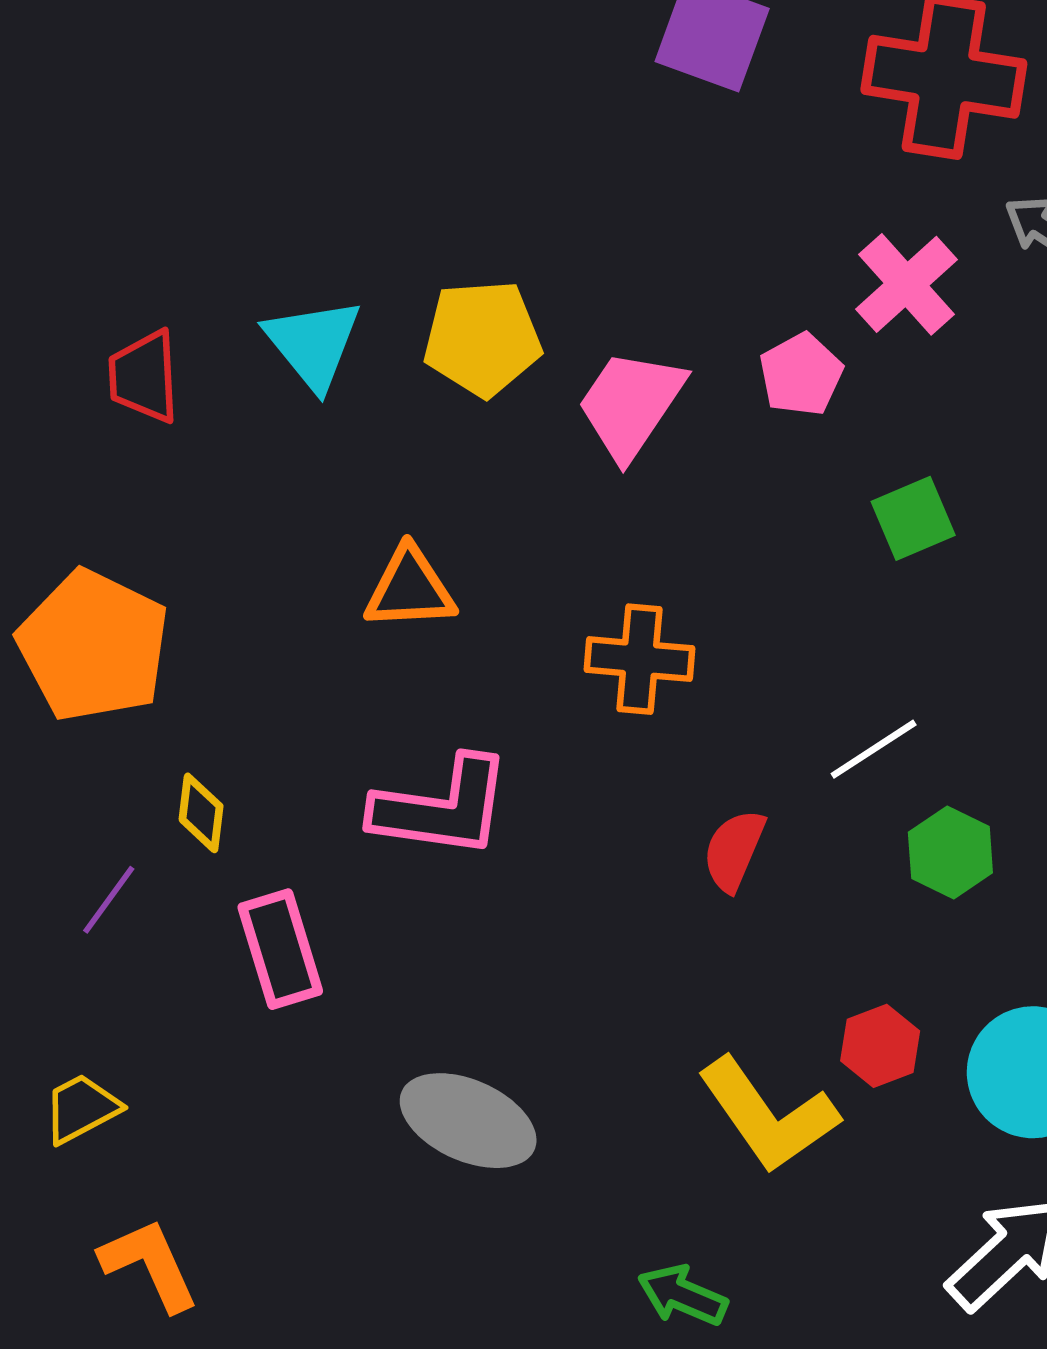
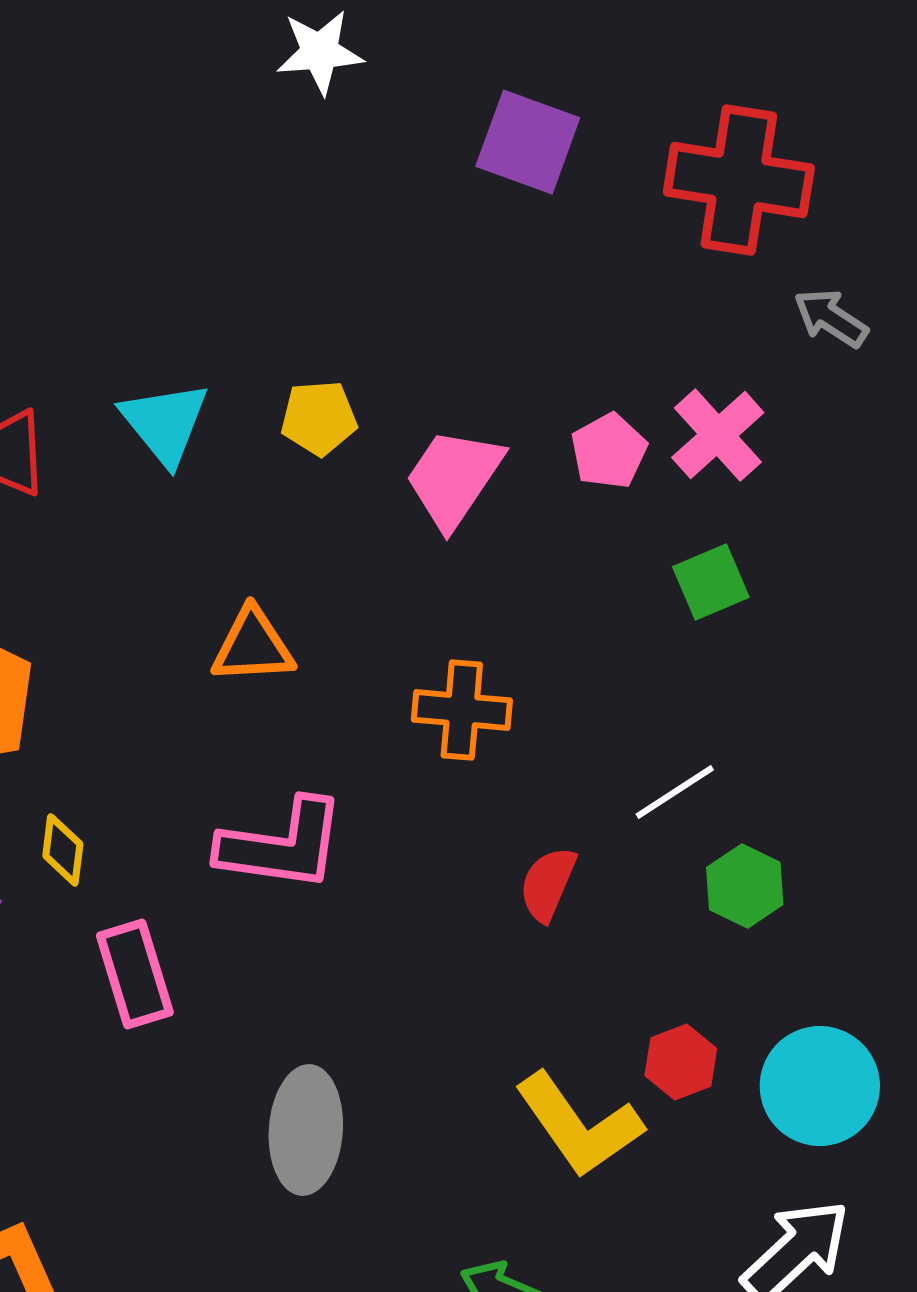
pink cross: (907, 284) -> (718, 435), moved
yellow pentagon: (482, 338) -> (319, 418), size x0.7
gray ellipse: (468, 1121) -> (306, 1130), turned 70

